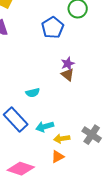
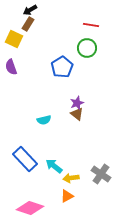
cyan semicircle: (33, 93) -> (44, 120), moved
cyan arrow: (45, 127) -> (54, 166), turned 54

